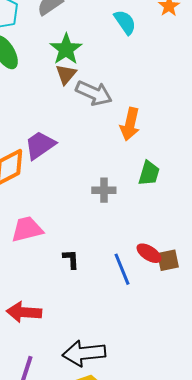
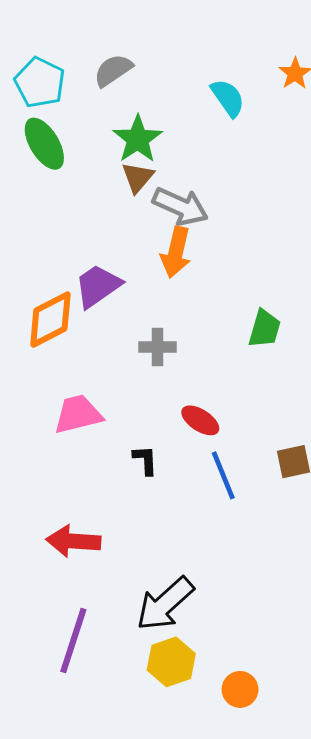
orange arrow: (130, 124) -> (176, 252), moved
gray cross: (104, 190) -> (157, 347), moved
red ellipse: (149, 253) -> (200, 420), moved
black arrow: (84, 353) -> (165, 604), turned -36

